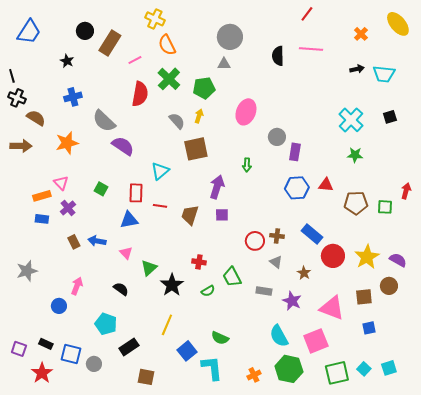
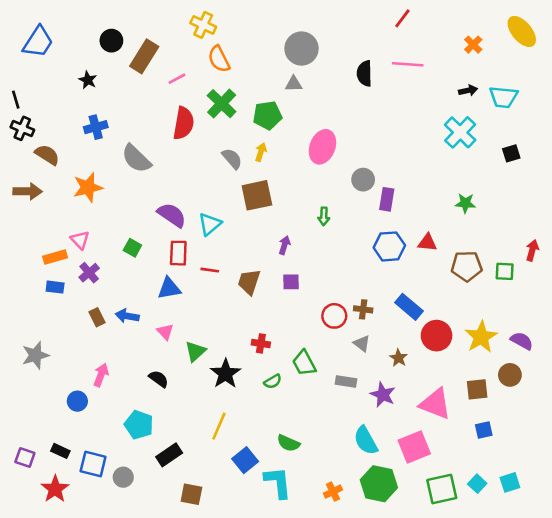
cyan cross: (351, 120) -> (460, 132), moved
purple semicircle: (123, 146) -> (172, 215), moved
purple arrow: (217, 187) -> (284, 245), size x0.6

